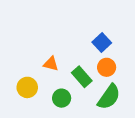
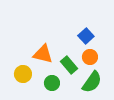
orange triangle: (51, 64) -> (43, 54), size x1.5

